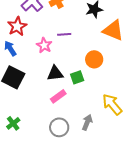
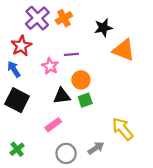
orange circle: (94, 59) -> (81, 80), moved
pink rectangle: (58, 96) -> (53, 125), moved
gray arrow: (87, 122) -> (96, 148), turned 35

